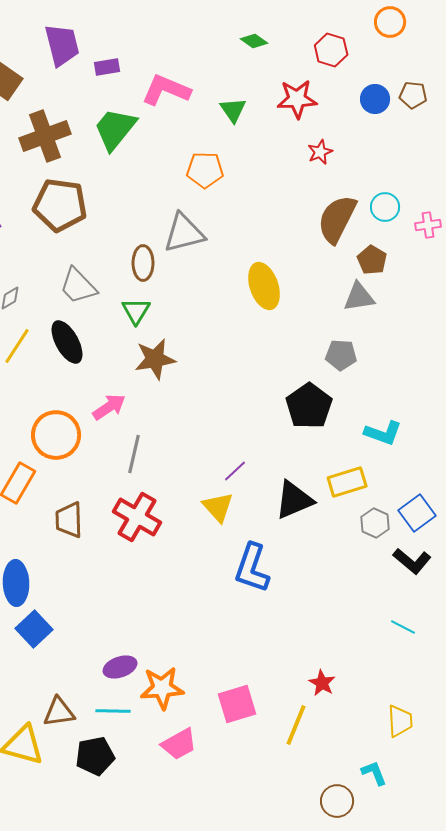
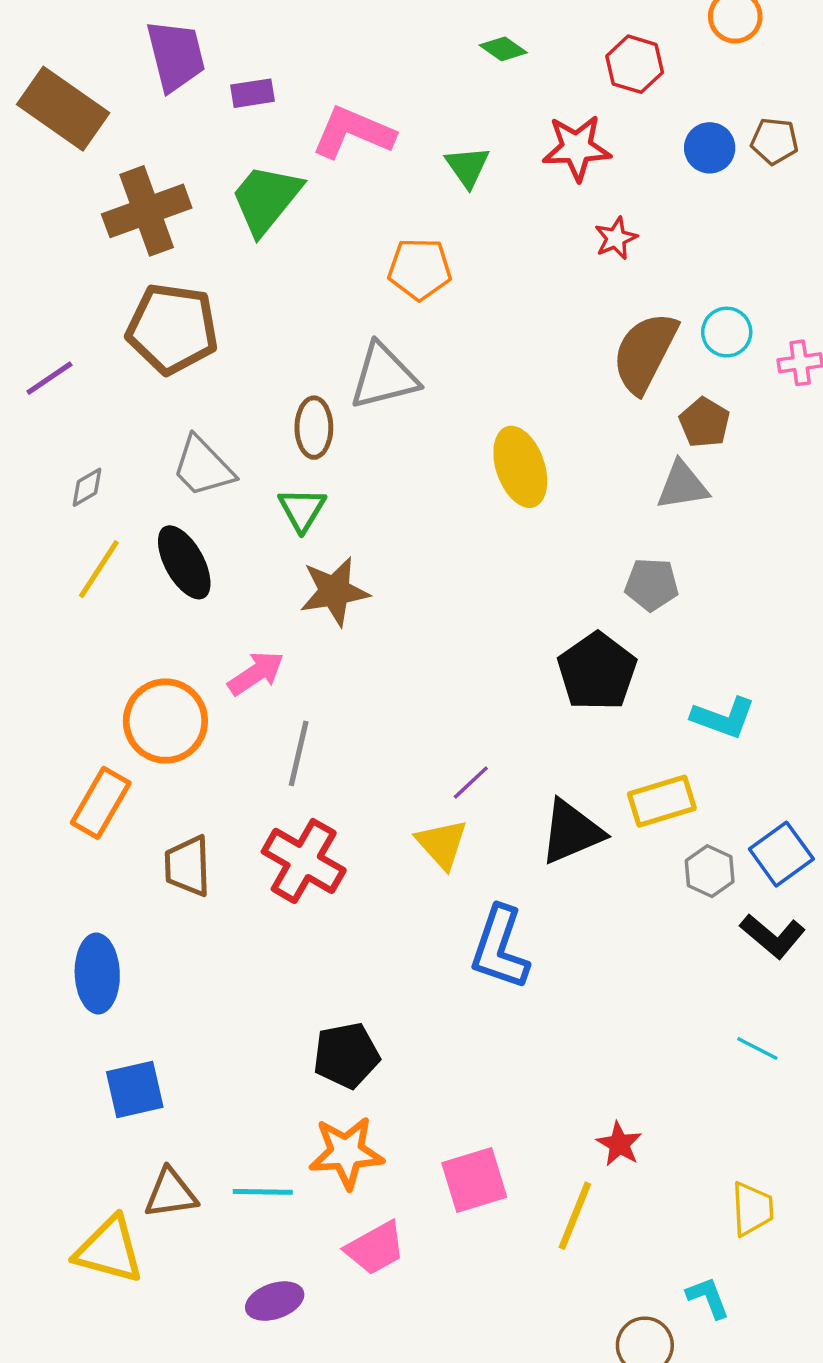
blue square: (34, 629) -> (135, 1089), moved, turned 30
purple ellipse: (120, 667) -> (275, 1301), moved
black pentagon: (95, 756) -> (346, 1055), moved

